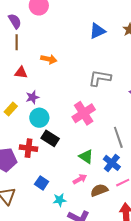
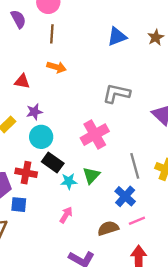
brown line: (17, 42) -> (52, 34), moved
green triangle: (86, 156) -> (91, 175), moved, turned 35
pink arrow: (80, 179) -> (66, 215), moved, turned -32
blue square: (42, 183) -> (19, 205), moved, turned -32
cyan star: (60, 200) -> (69, 181), moved

